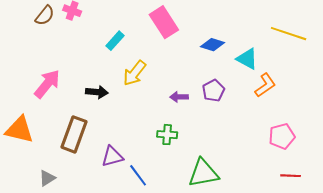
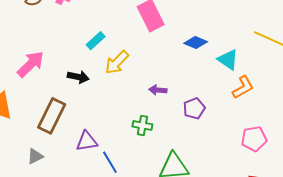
cyan rectangle: (115, 41) -> (96, 41), moved
purple pentagon: (213, 91) -> (194, 108), moved
gray triangle: (47, 178) -> (35, 156), moved

